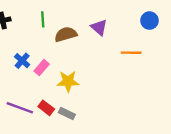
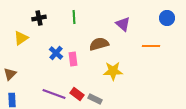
brown semicircle: (66, 34) -> (99, 44), moved
pink rectangle: (42, 68) -> (73, 59), turned -48
yellow star: (68, 81) -> (113, 71), moved

